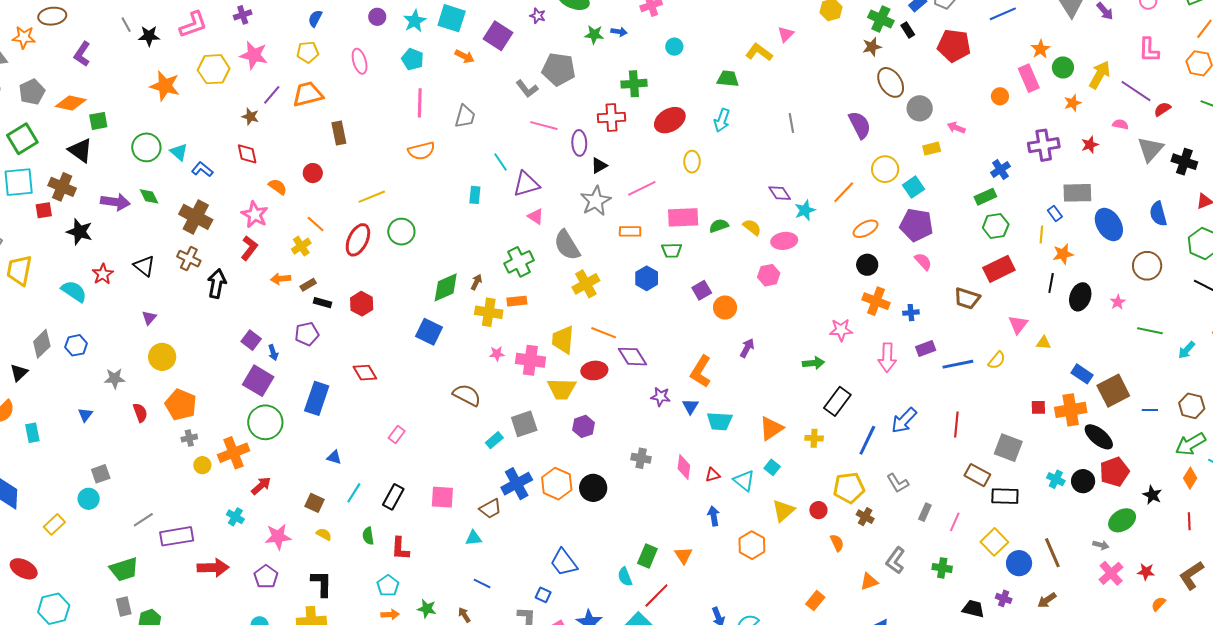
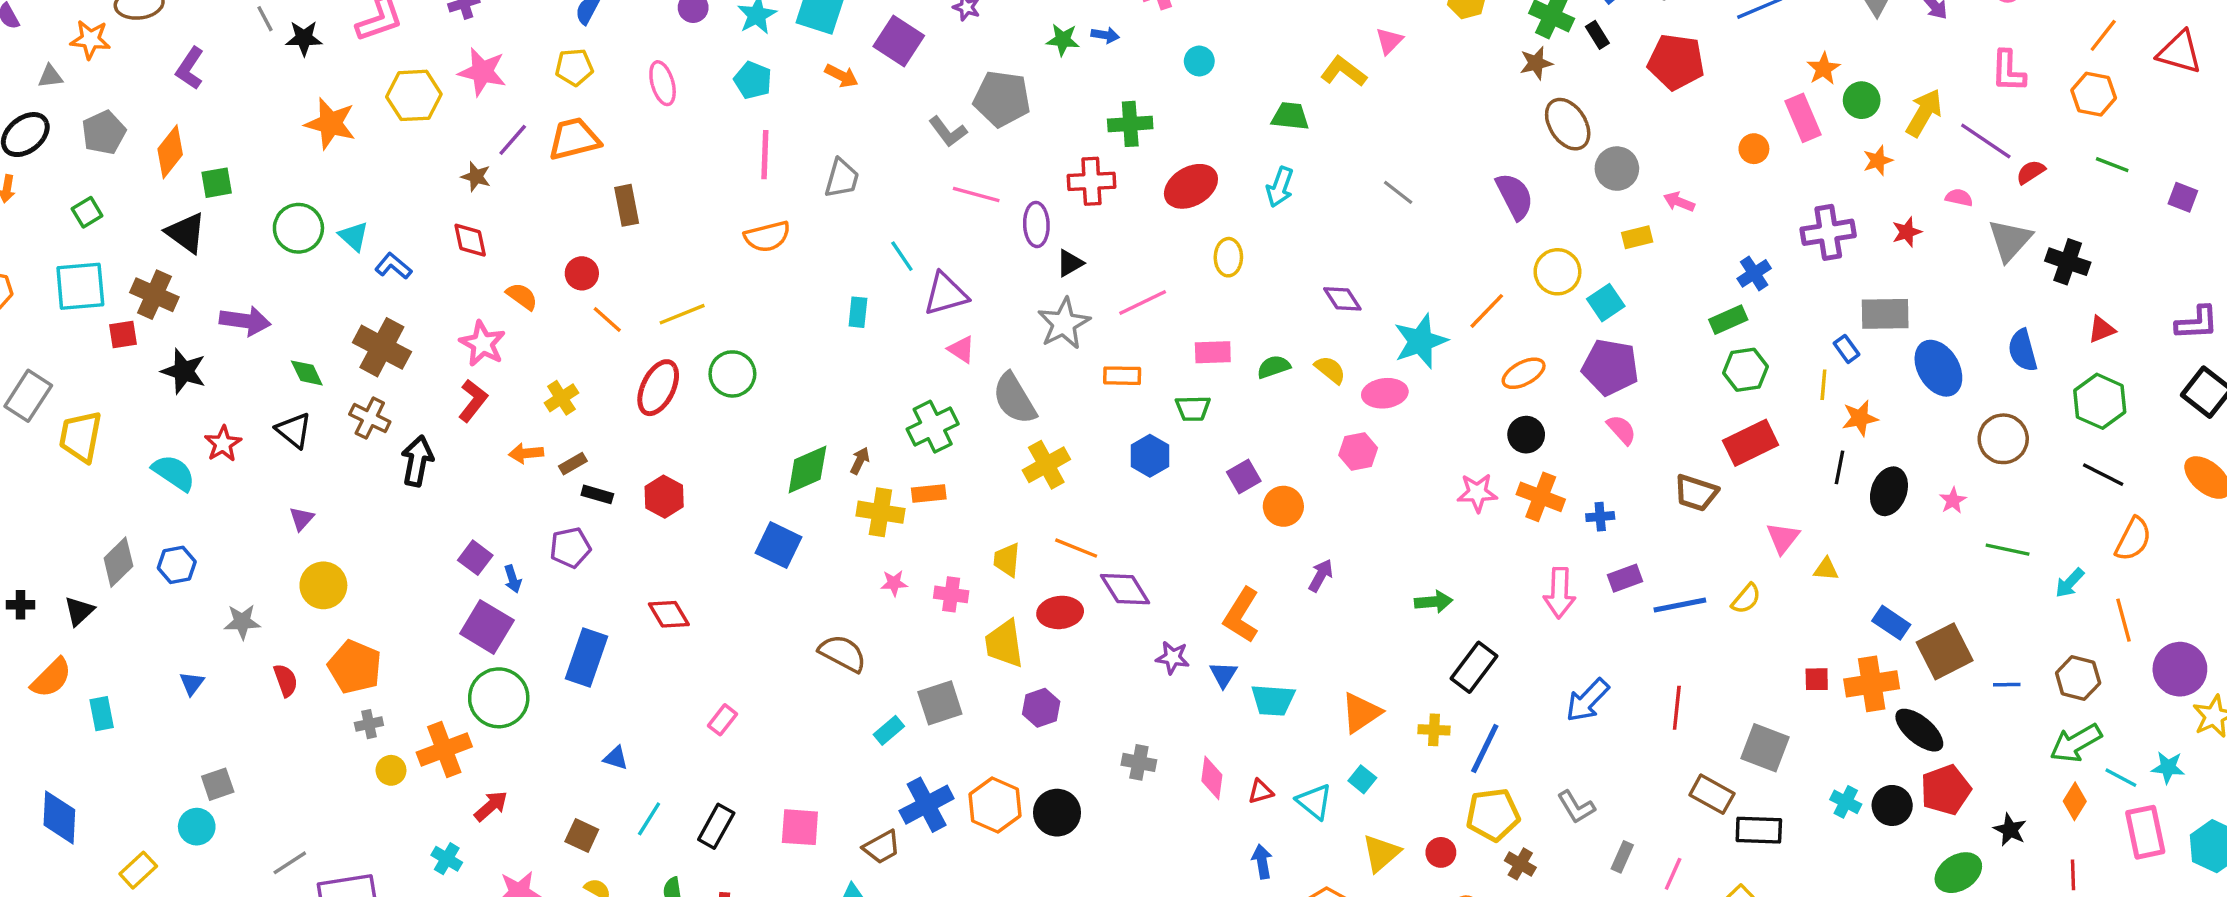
orange diamond: (71, 103) -> (170, 152), turned -64
gray line: (791, 123) -> (1398, 192), turned -42
green square: (22, 139) -> (87, 212), size x0.6
purple diamond: (780, 193) -> (1342, 299), moved
green diamond: (149, 196) -> (307, 373), moved
cyan star: (805, 210) -> (1420, 341), size x1.5
pink rectangle: (683, 217) -> (1213, 352), size x0.7
orange line: (316, 224) -> (607, 319), moved
pink star: (841, 330) -> (1477, 493), moved
yellow trapezoid: (563, 340) -> (1007, 560), size x0.7
pink cross: (530, 360) -> (951, 594), size x0.7
yellow trapezoid: (562, 389) -> (1004, 644), turned 80
blue line: (867, 440) -> (1485, 749), moved

